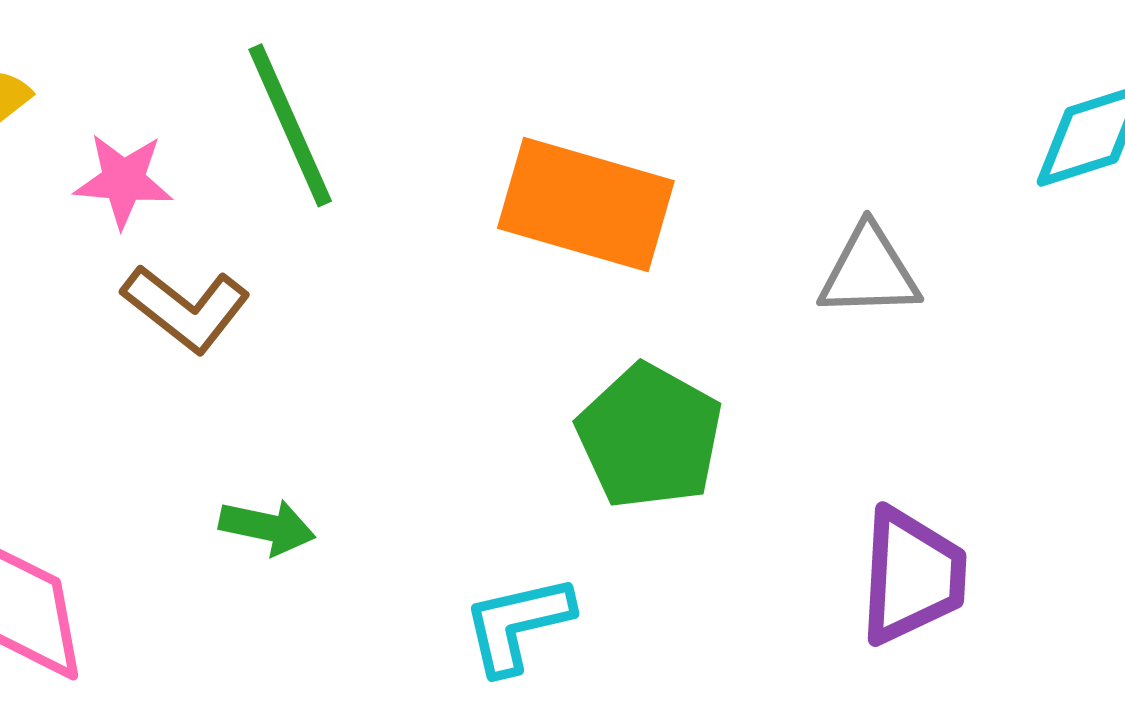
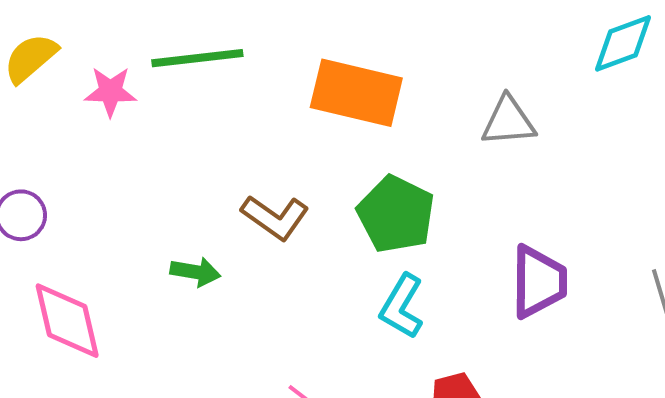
green line: (290, 125) -> (197, 58), turned -70
brown L-shape: (186, 308) -> (275, 217), moved
cyan L-shape: (518, 624) -> (402, 306), moved, turned -44

